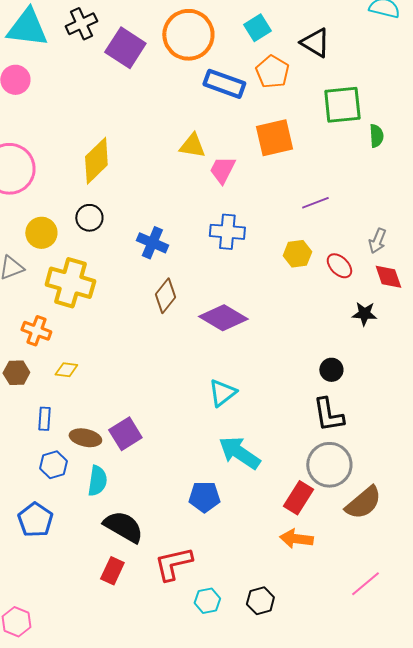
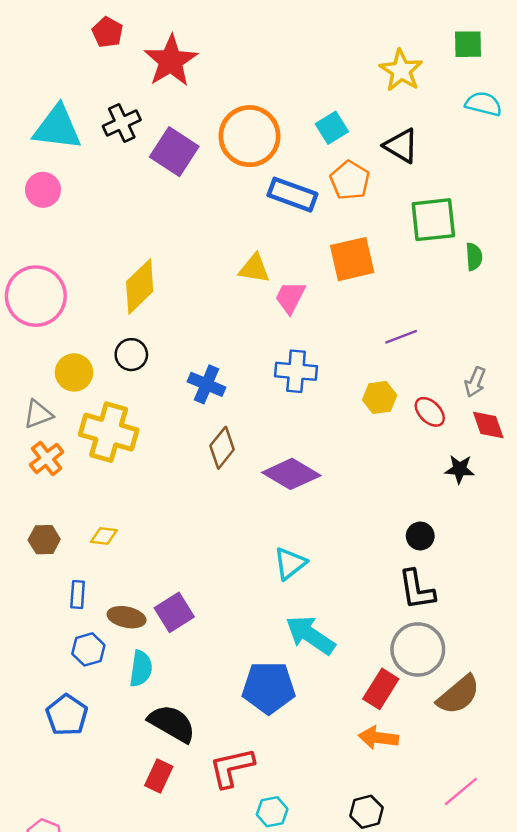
orange cross: (36, 331) -> (47, 458), moved, turned 32
blue pentagon: (204, 497) -> (269, 688), size x1.4
black hexagon: (260, 601) -> (366, 812), moved

